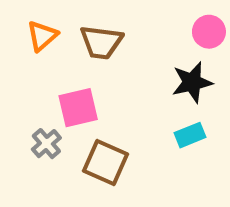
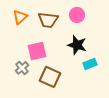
pink circle: (209, 32) -> (77, 15), moved
black star: (192, 82) -> (77, 45), moved, turned 30

